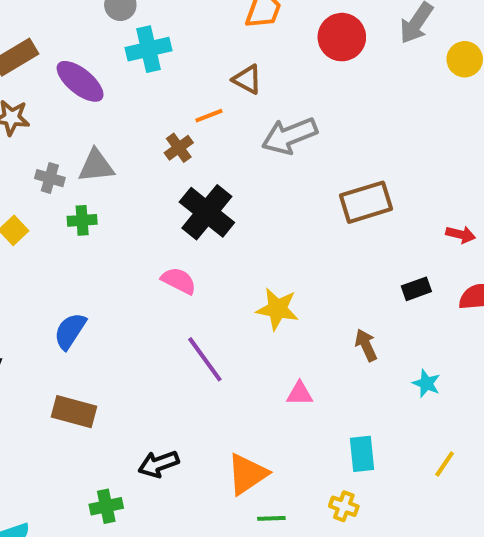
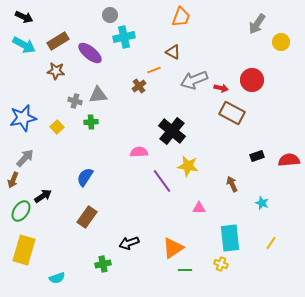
red circle: (342, 37) -> (252, 80), moved
brown rectangle: (366, 202) -> (232, 113), turned 45
black cross: (207, 212) -> (172, 131), moved
red arrow: (461, 234) -> (221, 88), moved
pink semicircle: (179, 281) -> (139, 152), turned -30
purple line: (205, 359) -> (162, 181), moved
brown rectangle: (74, 412) -> (87, 217), turned -70
cyan rectangle: (362, 454) -> (230, 238), size x1.5

